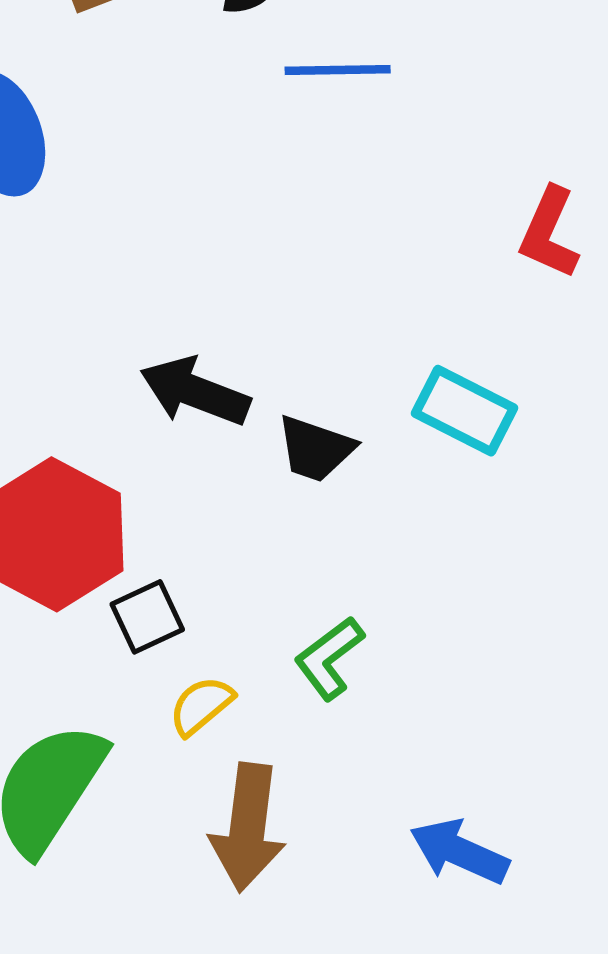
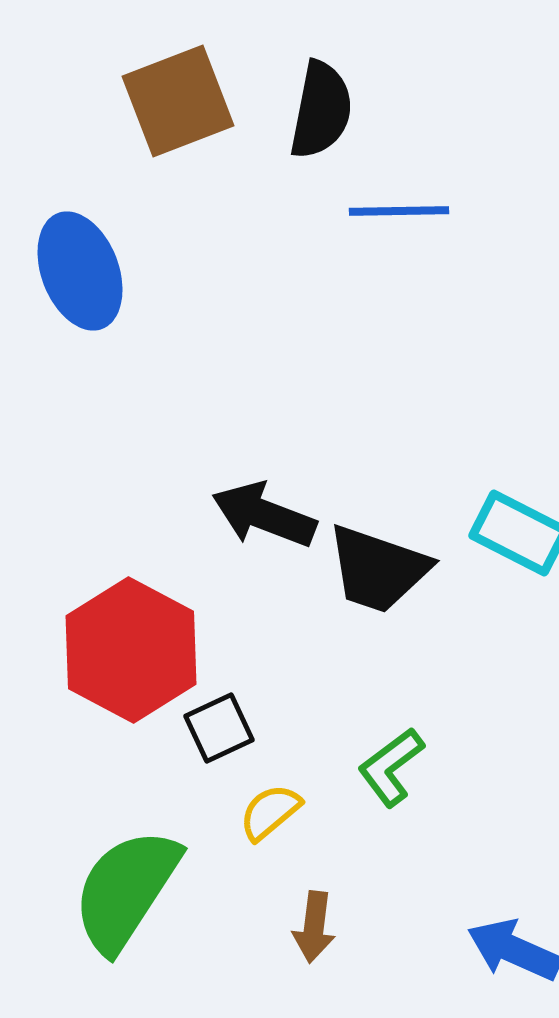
black trapezoid: (315, 449) -> (378, 569), size x1.4
brown arrow: (248, 827) -> (314, 927), size x0.6

